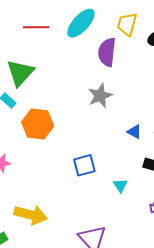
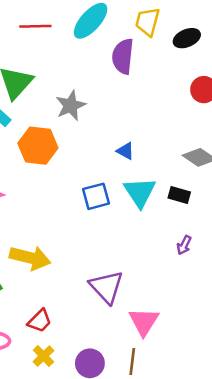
gray star: (100, 96) -> (71, 106), moved
blue triangle: (134, 132) -> (125, 151), moved
cyan triangle: (120, 185) -> (140, 192), moved, size x1.8

